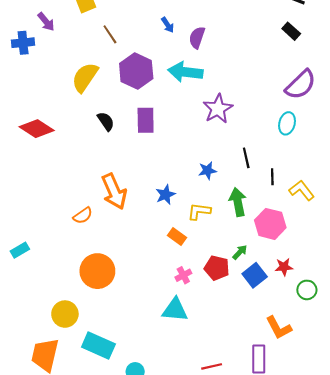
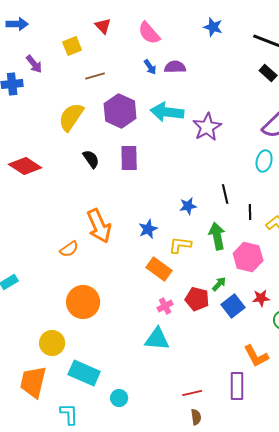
brown line: (110, 34) -> (95, 76), turned -72
purple semicircle: (197, 37) -> (175, 67), moved, turned 70
purple star: (218, 109) -> (207, 127), moved
orange rectangle: (177, 237) -> (159, 269), size x1.4

